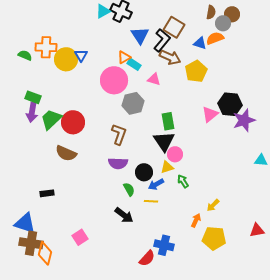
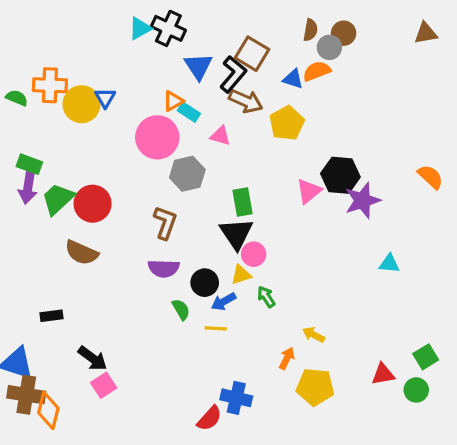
yellow arrow: (213, 205) -> (314, 335), turned 72
black arrow: (124, 215) -> (93, 358), moved

